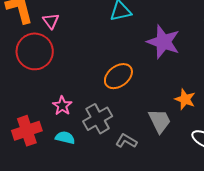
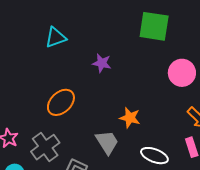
purple star: (163, 42) -> (102, 63), size x0.6

